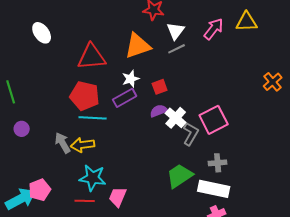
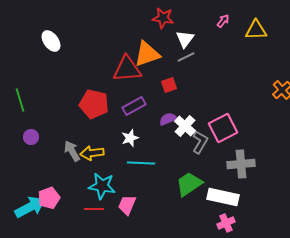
pink arrow: (214, 29) -> (223, 21), moved, size x0.6
red triangle: (92, 57) -> (127, 69), moved
white star: (131, 79) -> (130, 138), moved
red square: (160, 87) -> (169, 85), moved
cyan line: (93, 118) -> (141, 163), moved
gray cross: (218, 163) -> (241, 164), moved, size x1.5

